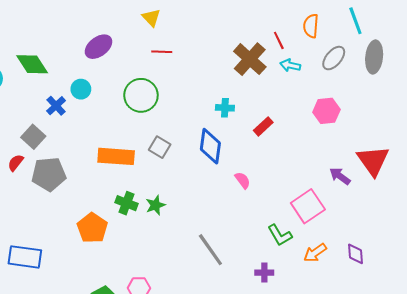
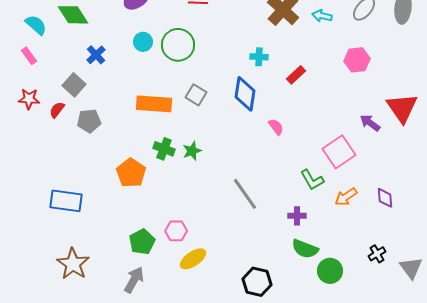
cyan circle: (81, 89) -> (143, 42), moved
gray pentagon: (49, 174) -> (89, 121), size x0.7

